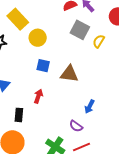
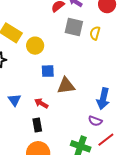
brown triangle: (69, 74) -> (66, 86), moved
red arrow: (38, 96) -> (41, 103), moved, turned -64
blue arrow: (89, 107) -> (103, 99), size x1.5

